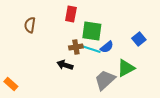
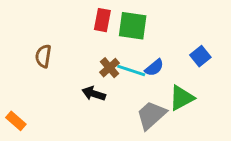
brown semicircle: (30, 25) -> (43, 56), moved
green square: (92, 31) -> (133, 26), moved
brown cross: (76, 47) -> (110, 68), turned -32

